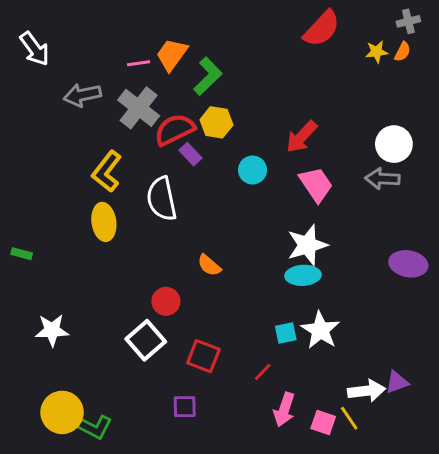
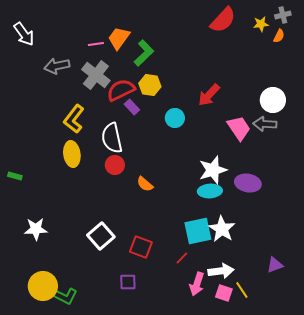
yellow star: (377, 52) -> (261, 24), moved
pink trapezoid: (316, 184) -> (239, 128), moved
purple ellipse: (408, 264) -> (248, 183), moved
red circle: (166, 301) -> (115, 165), moved
cyan square: (286, 333) -> (198, 231), size x1.8
white arrow: (367, 391) -> (221, 271), moved

